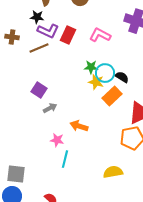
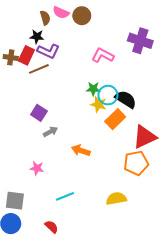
red rectangle: (68, 35) -> (26, 55), moved
black semicircle: (122, 77) -> (126, 99), size x1.5
pink star: (57, 140) -> (37, 168), moved
cyan line: (65, 159) -> (65, 196), moved, turned 54

